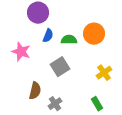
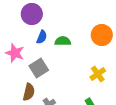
orange circle: (94, 34) -> (102, 35), moved
gray square: (60, 67) -> (39, 68), moved

